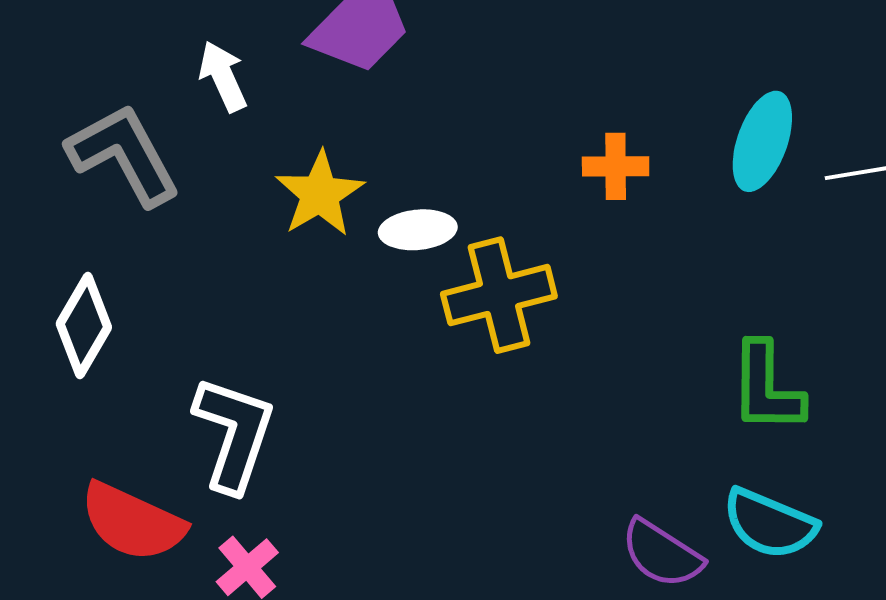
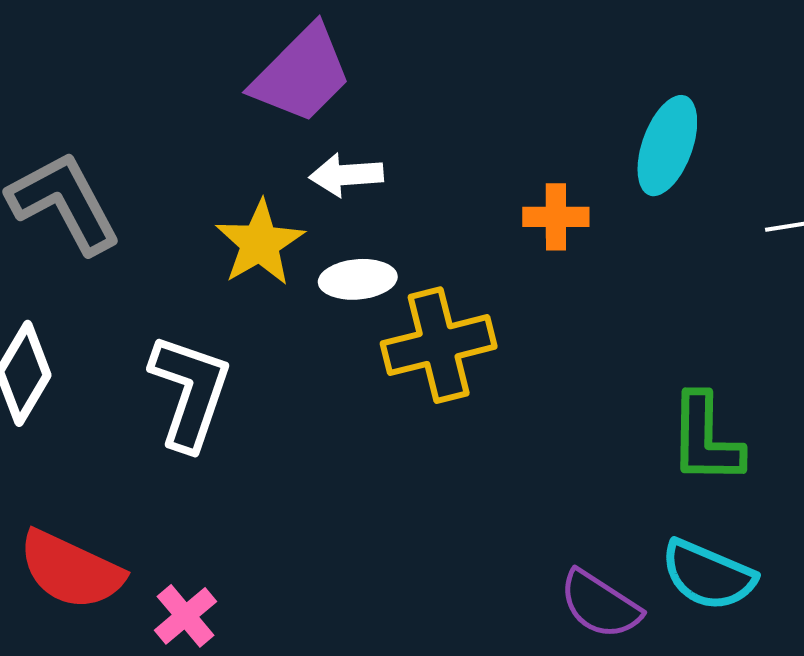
white arrow: (223, 76) -> (346, 175), moved, turned -70
cyan ellipse: (762, 141) -> (667, 146), moved
white L-shape: (234, 434) -> (190, 392), moved

